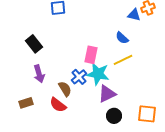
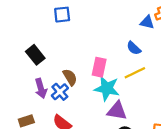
blue cross: (79, 77) -> (60, 92), moved
brown semicircle: (65, 89) -> (70, 77), moved
purple triangle: (107, 94) -> (117, 111), turned 36

